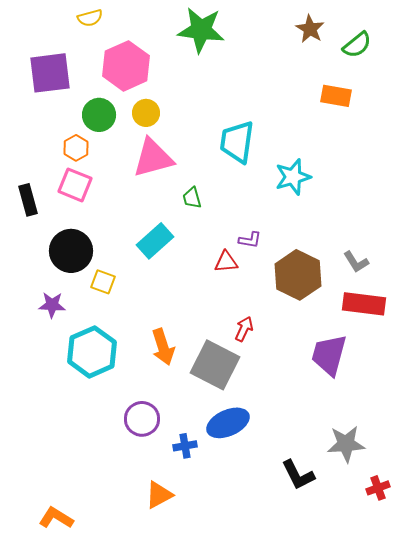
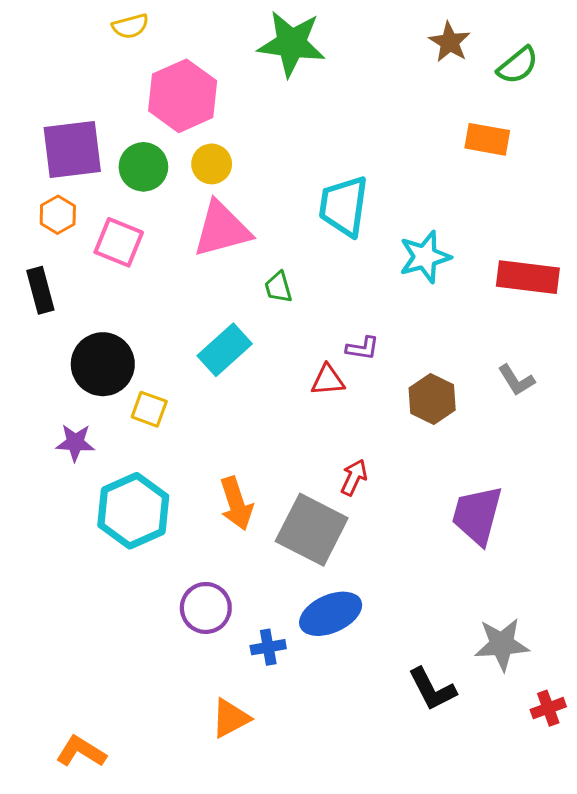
purple square: (50, 73) -> (72, 149), moved
orange hexagon: (76, 148) -> (58, 215), moved
pink square: (75, 185) -> (119, 242), moved
brown hexagon: (298, 275) -> (432, 399), size x0.7
red rectangle: (364, 304) -> (528, 277), moved

